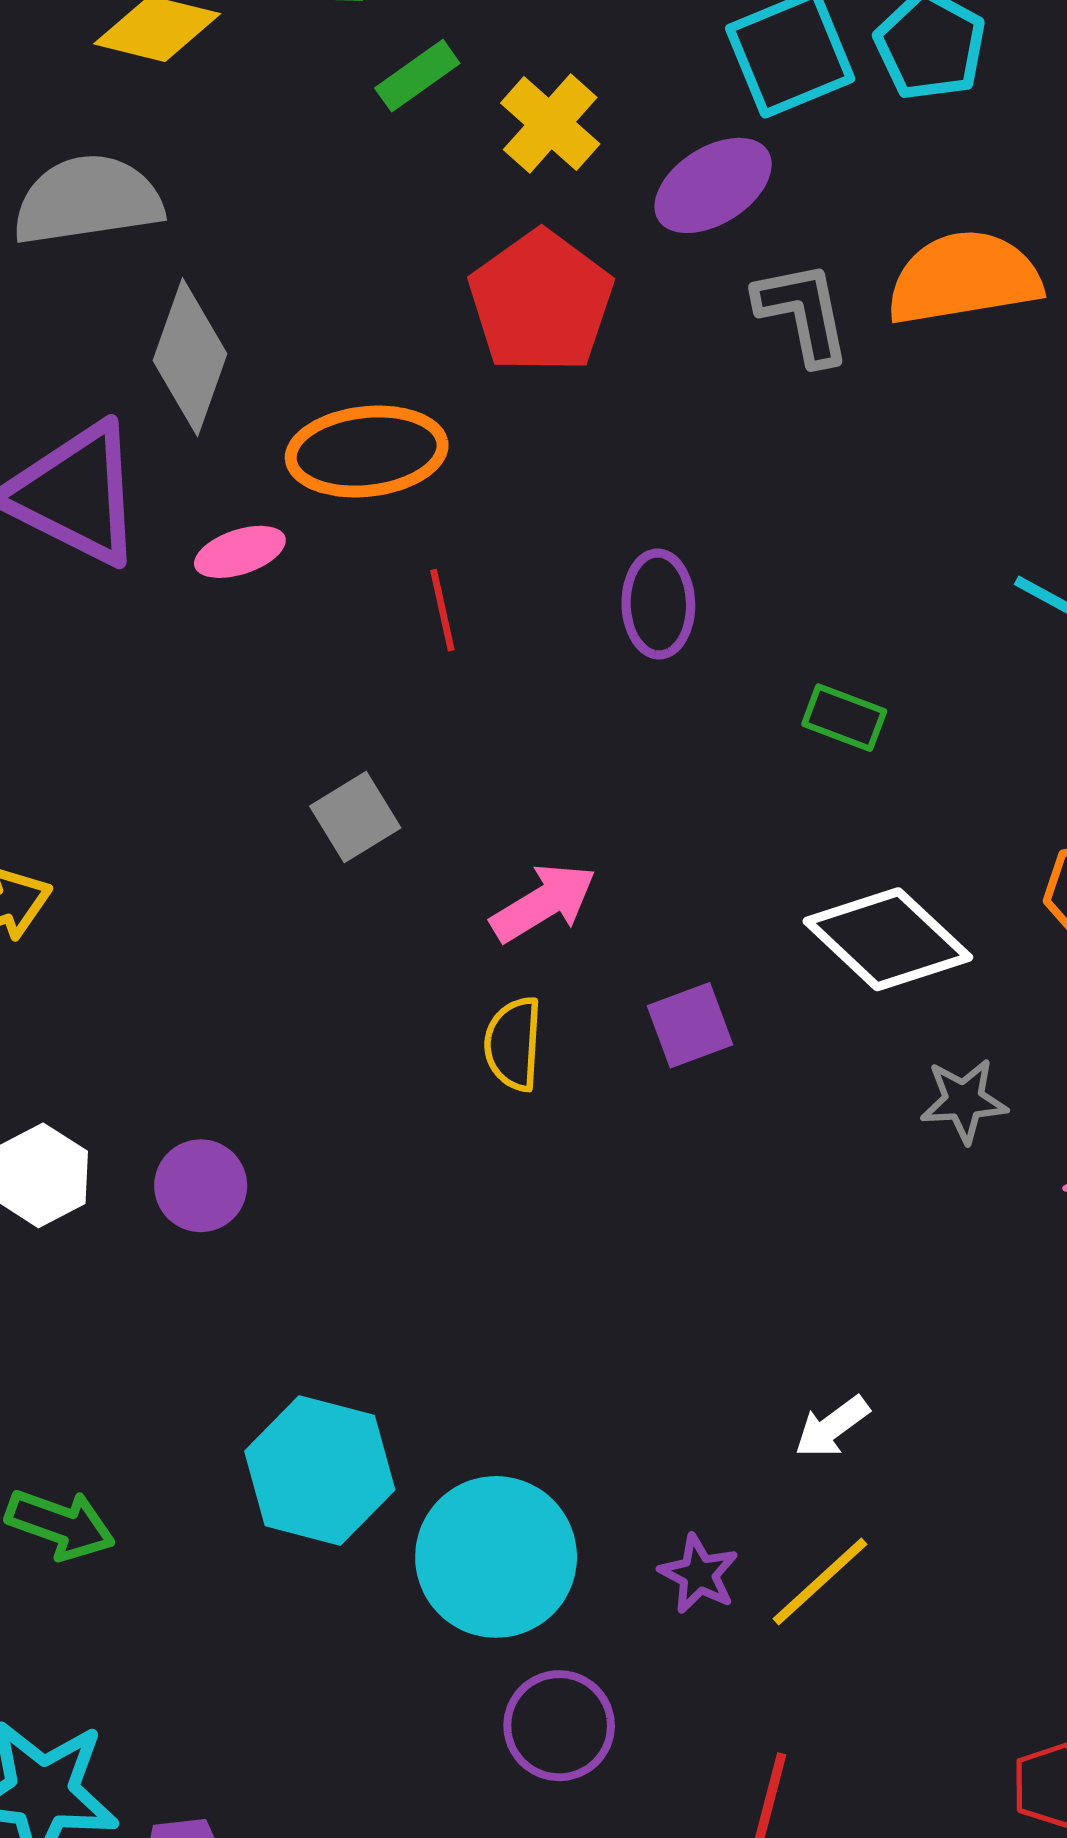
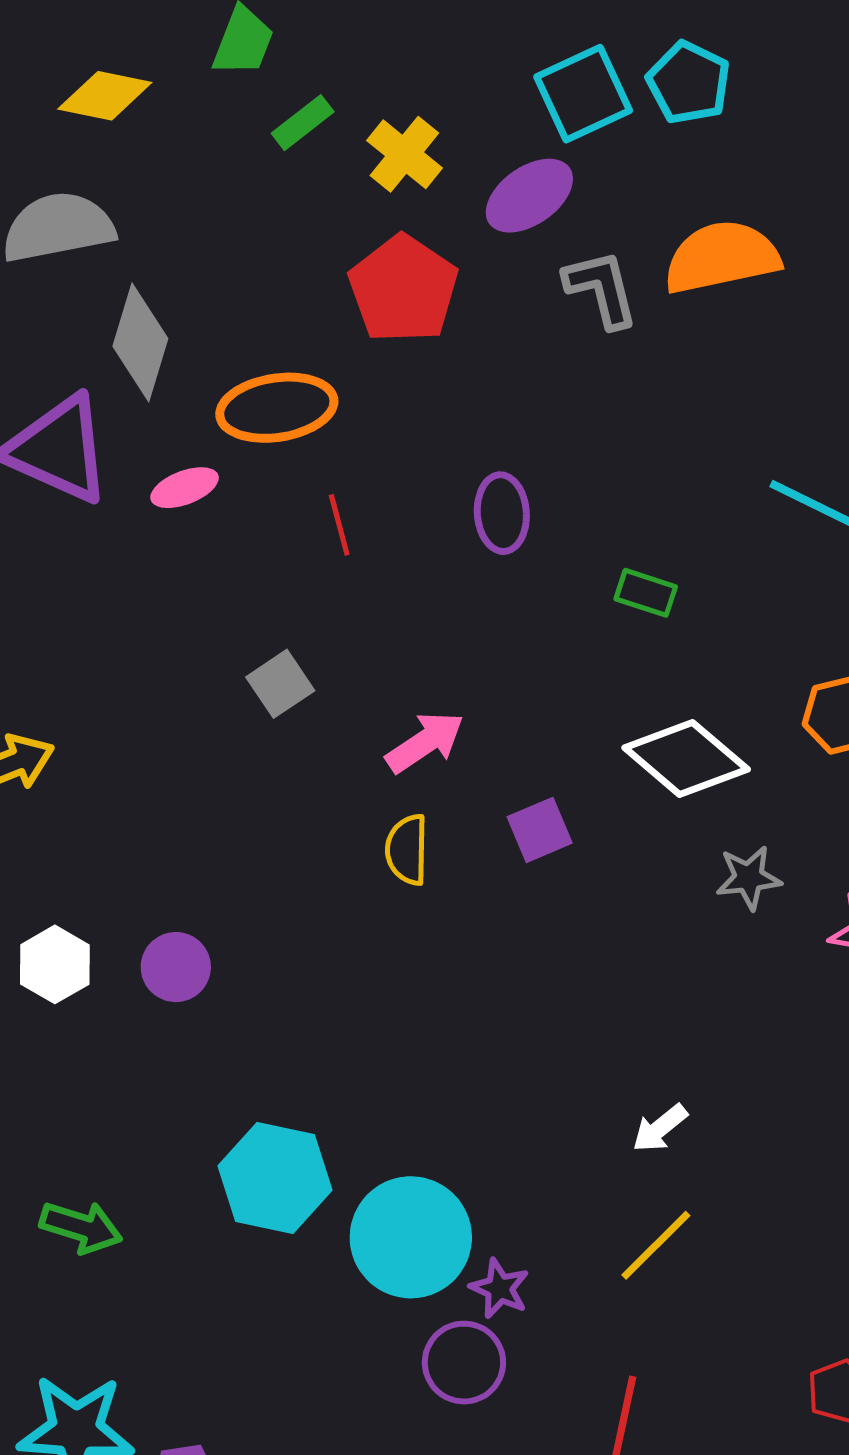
purple star: (699, 1574) -> (500, 1288), moved

